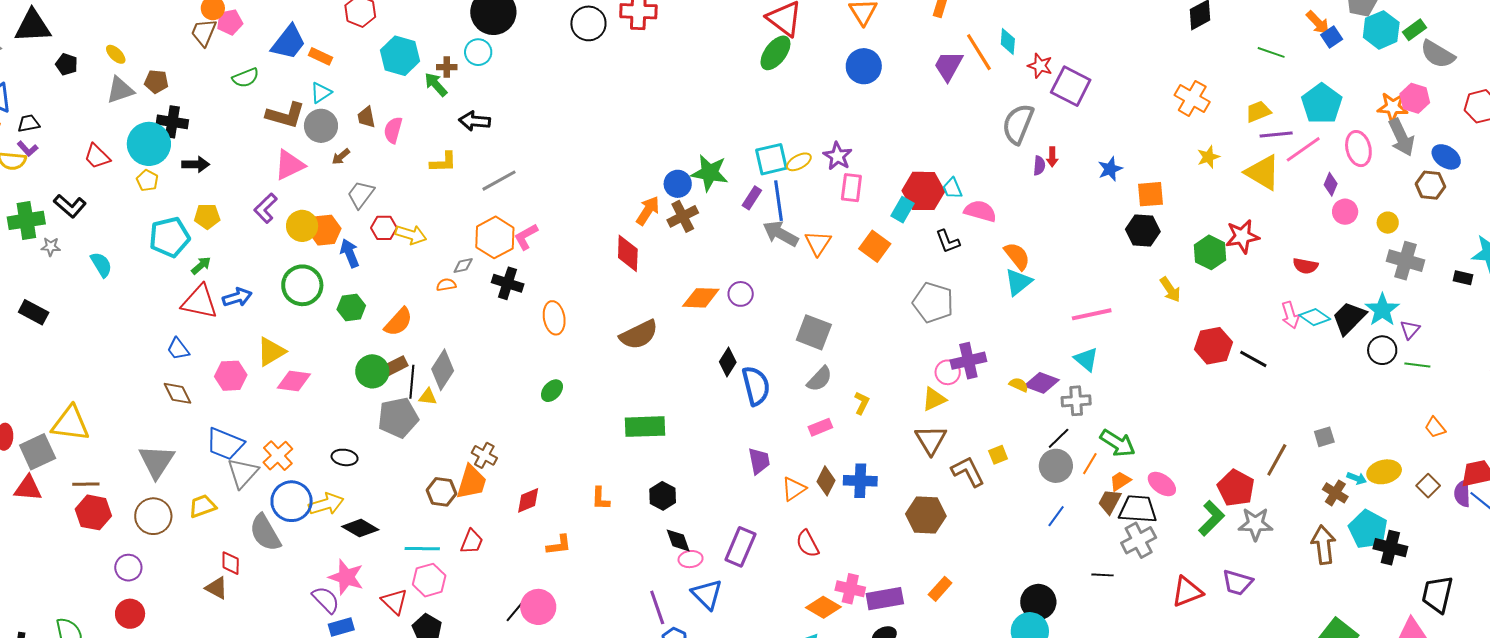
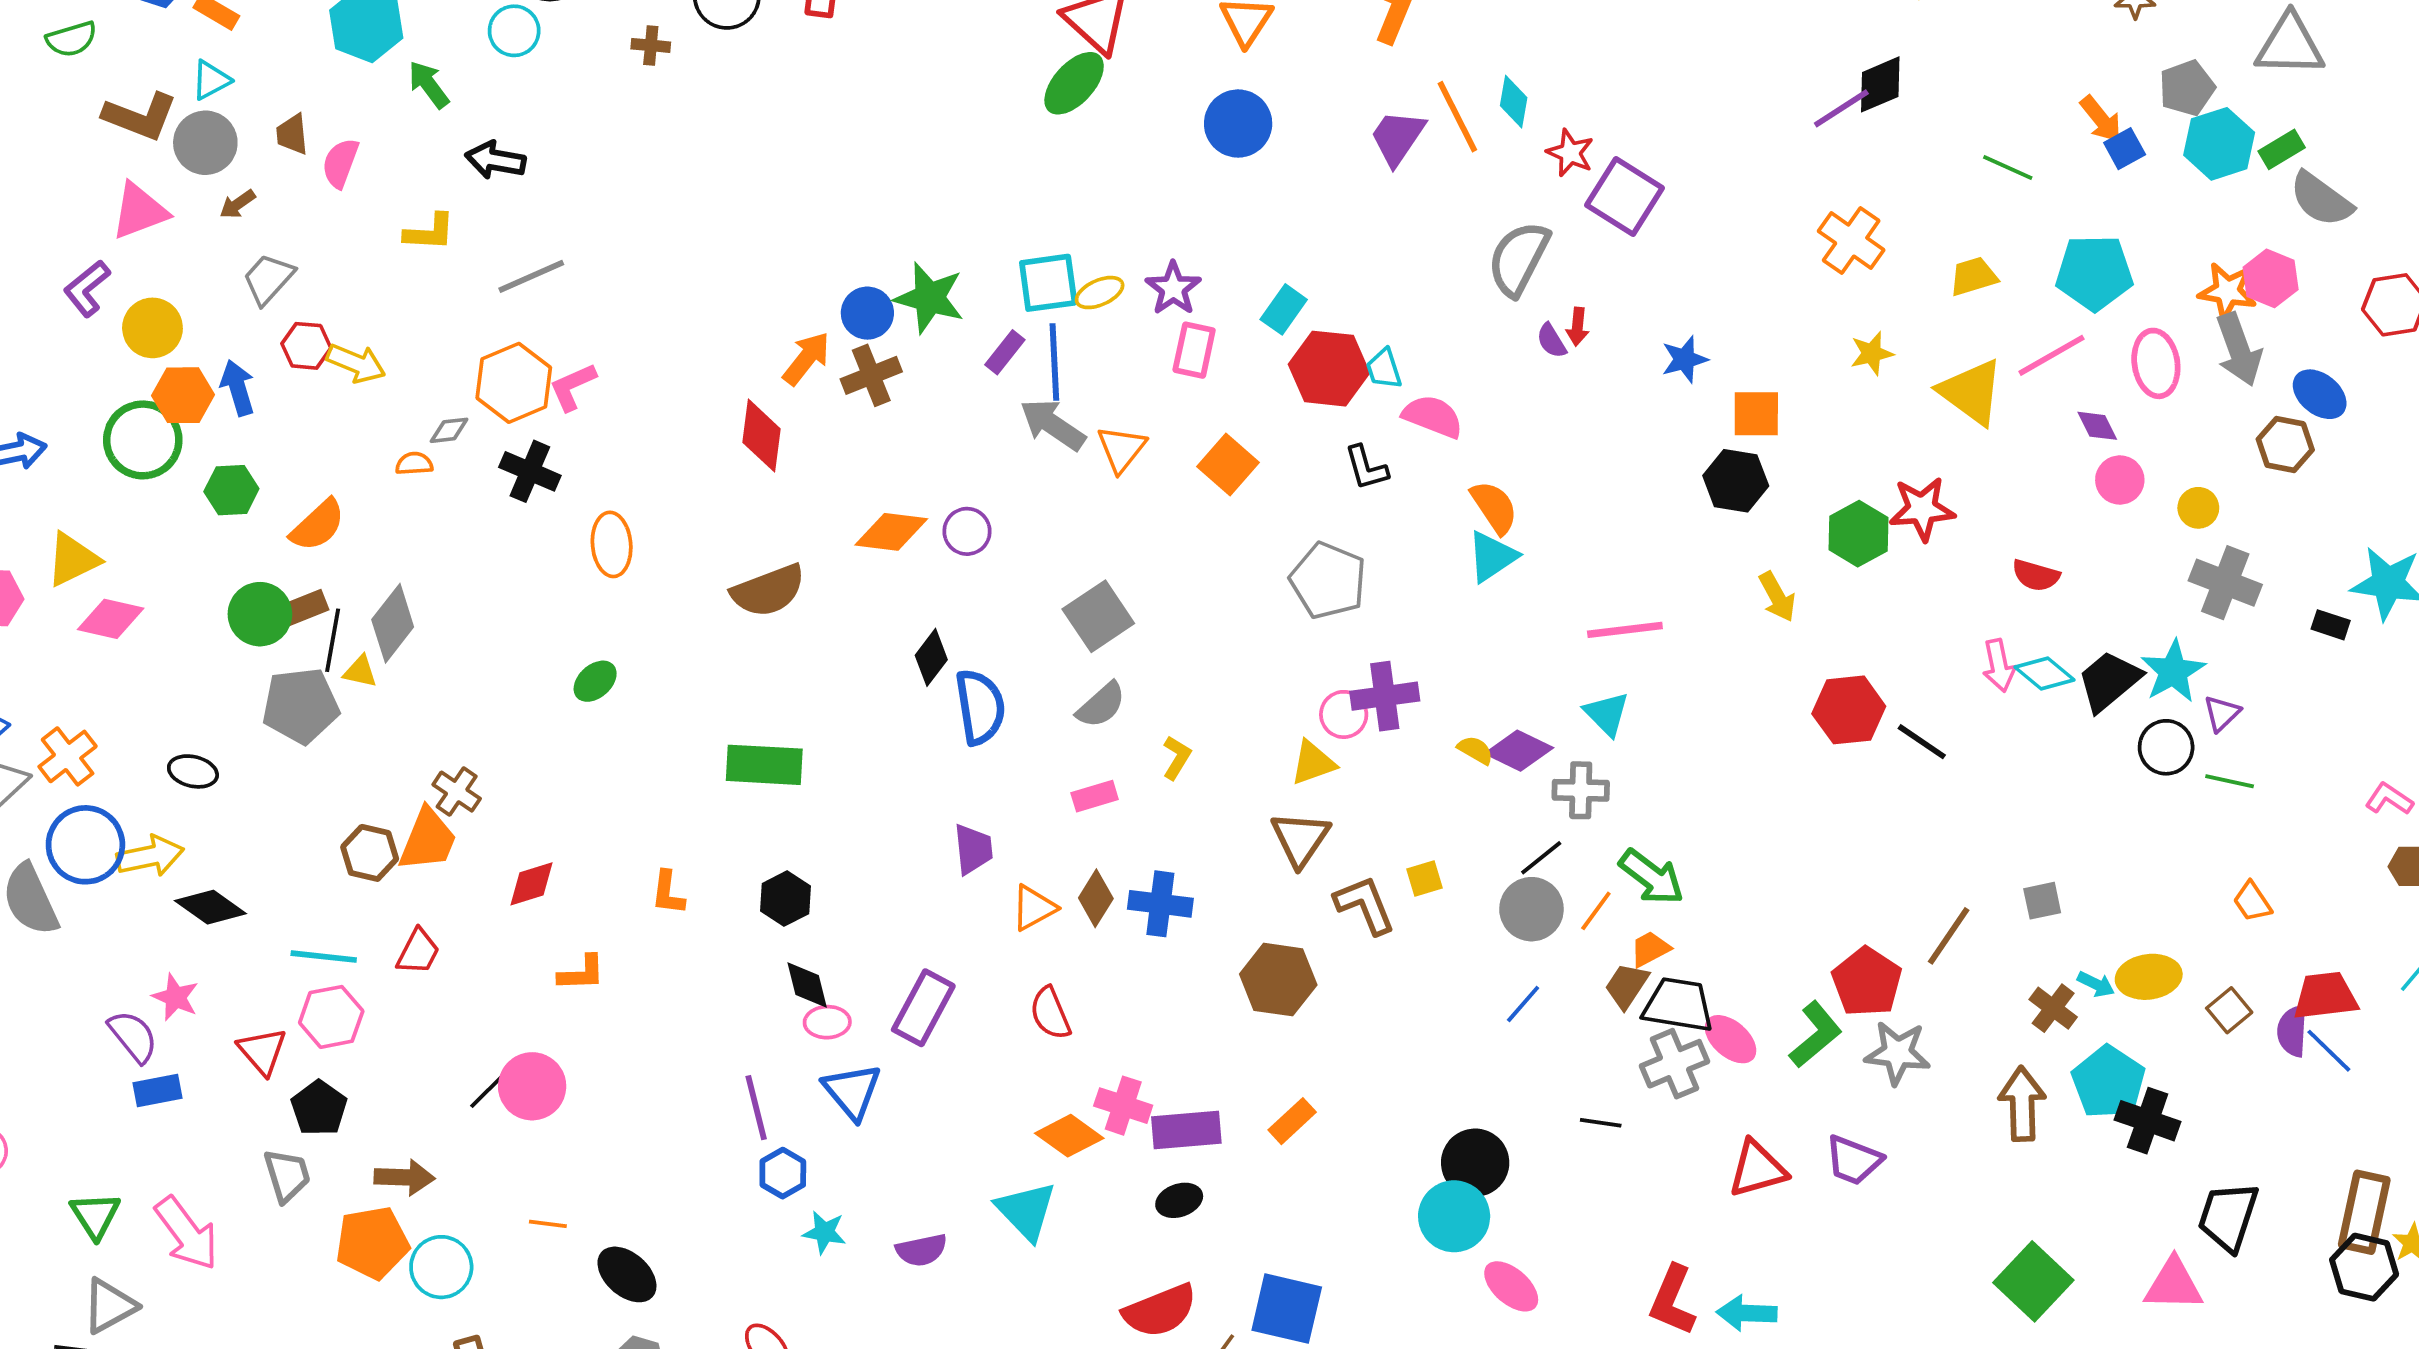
brown cross: (447, 67) -> (651, 45), moved
cyan pentagon: (1322, 104) -> (2094, 273), turned 30
purple line: (1276, 134) -> (1841, 108), moved, turned -32
purple semicircle: (1039, 166) -> (1551, 341), turned 138
purple diamond: (1331, 184) -> (2097, 426), turned -55
cyan rectangle: (903, 210) -> (1284, 309), moved
orange hexagon: (325, 230) -> (183, 395), moved
gray square: (814, 332) -> (1098, 616), turned 30
pink ellipse: (1162, 484) -> (1731, 1039), moved
pink star: (346, 577) -> (175, 997), size x0.7

